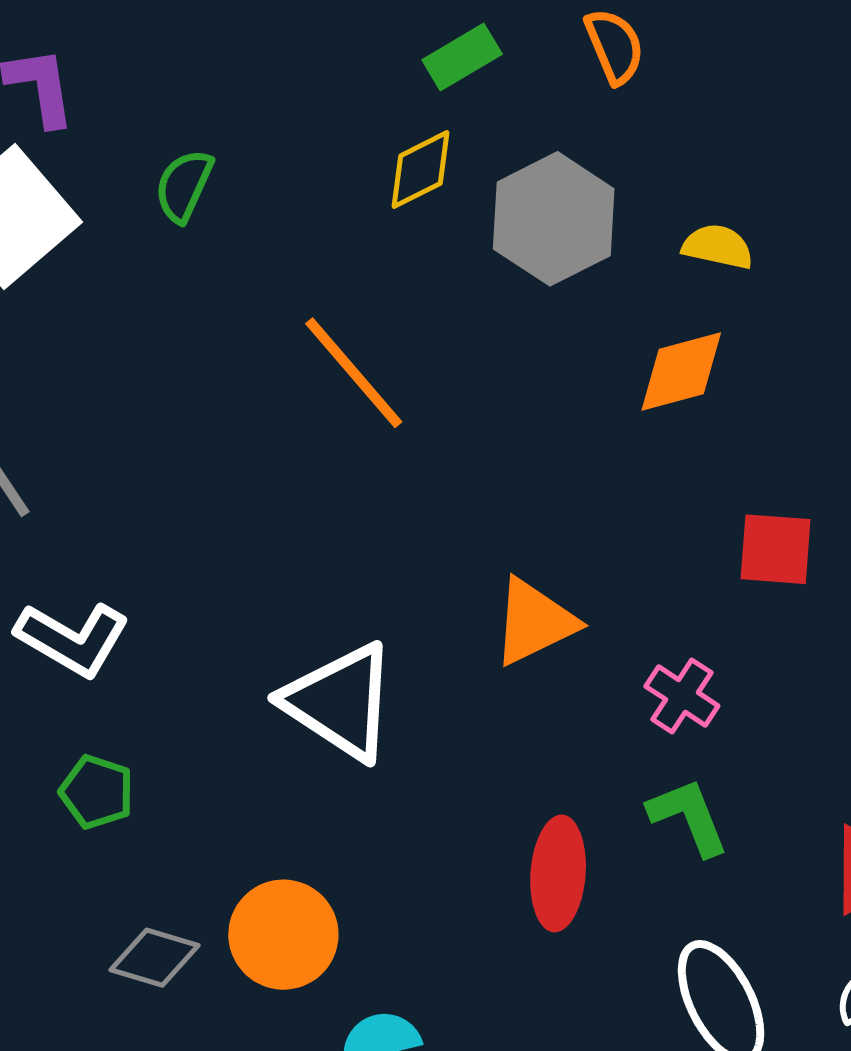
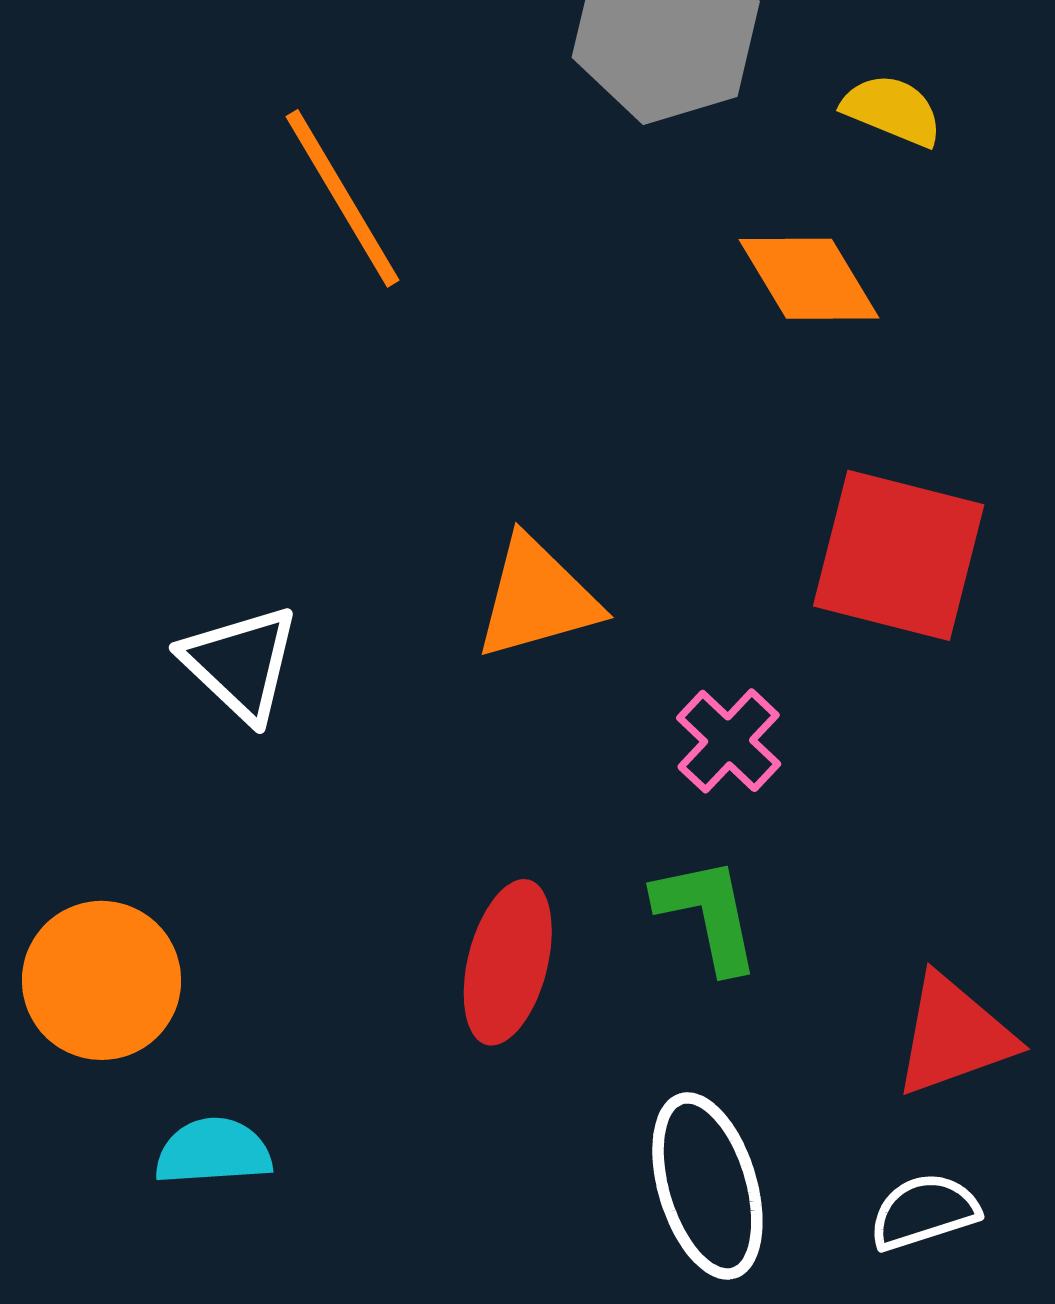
orange diamond: (681, 372) -> (809, 279), turned 64
red square: (776, 549) -> (899, 555), size x1.5
white triangle: (340, 702) -> (240, 663), size x0.7

